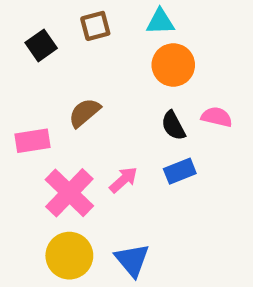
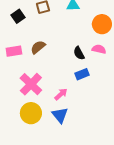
orange circle: (173, 65) -> (102, 24), moved
pink rectangle: (32, 141) -> (14, 51), moved
pink arrow: (123, 180) -> (61, 94), moved

